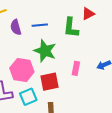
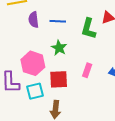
green star: (45, 51) -> (59, 48), size x0.7

